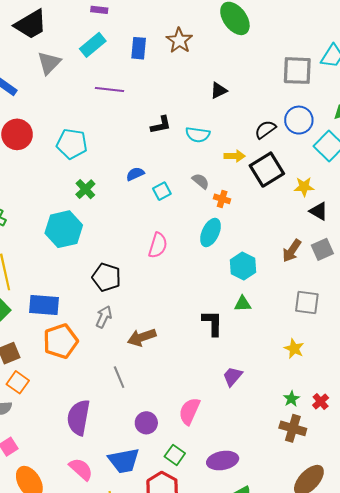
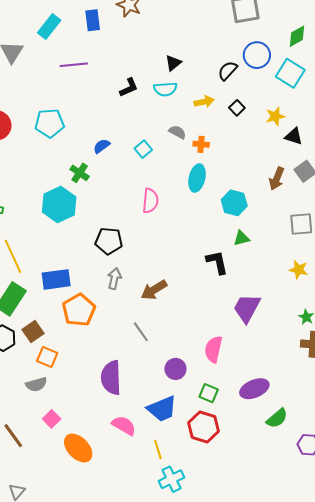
black triangle: (219, 90) -> (173, 63), moved
black square: (267, 170) -> (237, 108), size x0.5
blue semicircle: (135, 174) -> (102, 146), moved
green cross: (85, 189) -> (80, 173), moved
purple trapezoid: (233, 376) -> (247, 308), size x1.5

